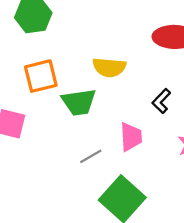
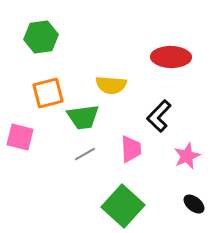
black L-shape: (161, 101) -> (159, 116), size x1.4
gray line: (91, 156) -> (85, 154), moved

